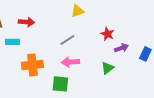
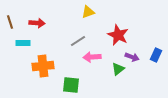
red star: (107, 34) -> (118, 35), size x1.5
purple arrow: (121, 48) -> (132, 57), moved, turned 40
pink arrow: (70, 62) -> (92, 57), moved

